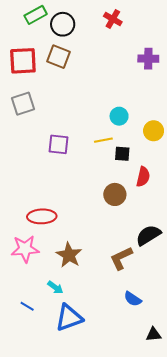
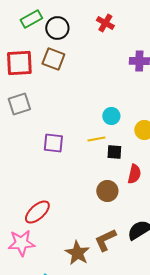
red ellipse: (42, 216) -> (37, 212), turned -40
brown star: (69, 255) -> (77, 253), moved
brown L-shape: (121, 258) -> (105, 240), moved

